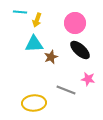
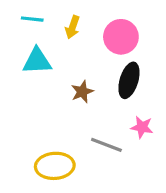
yellow arrow: (37, 20) -> (73, 27), moved
cyan triangle: (34, 44) -> (37, 61), moved
black ellipse: (80, 50) -> (129, 80), turned 65

